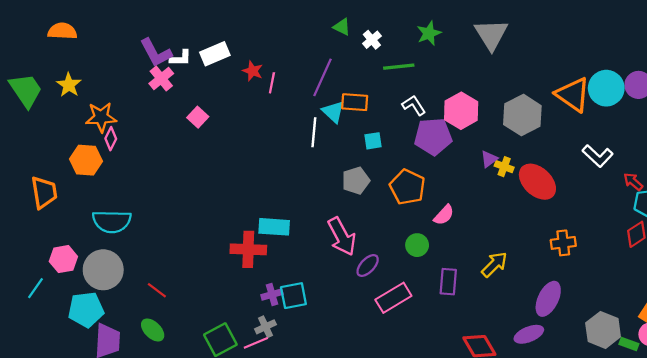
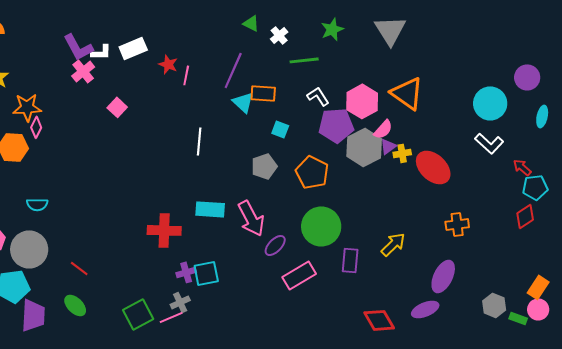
cyan circle: (606, 88) -> (490, 103), moved
orange triangle: (573, 95) -> (407, 93), moved
gray hexagon: (522, 115) -> (364, 147), moved
white line: (314, 132) -> (199, 141), moved
cyan square: (373, 141) -> (280, 129), turned 30
yellow cross: (504, 167) -> (402, 153), turned -30
pink semicircle: (444, 215) -> (383, 129), moved
cyan semicircle: (112, 221) -> (37, 204), size x0.6
cyan rectangle: (274, 227) -> (210, 209), moved
green circle: (417, 245) -> (321, 226), size x1.8
gray hexagon: (603, 330) -> (494, 305), size x0.7

